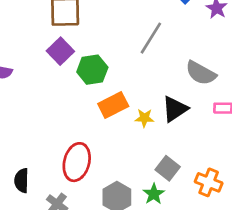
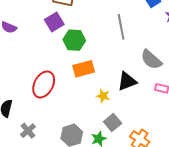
gray line: (151, 38) -> (121, 27), turned -55
yellow star: (144, 118) -> (103, 96), moved
red ellipse: (77, 162) -> (44, 84), moved

